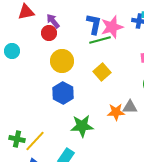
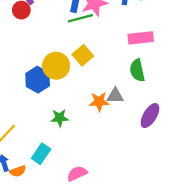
yellow circle: (62, 61) -> (56, 66), moved
green star: (82, 126) -> (60, 118), size x0.7

